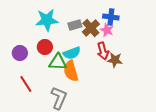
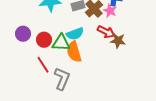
red circle: (45, 47) -> (44, 40), moved
red arrow: (103, 51) -> (106, 32), turned -48
red line: (26, 84) -> (43, 65), moved

